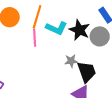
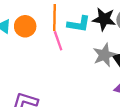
gray star: (71, 61) -> (104, 55), size x1.5

